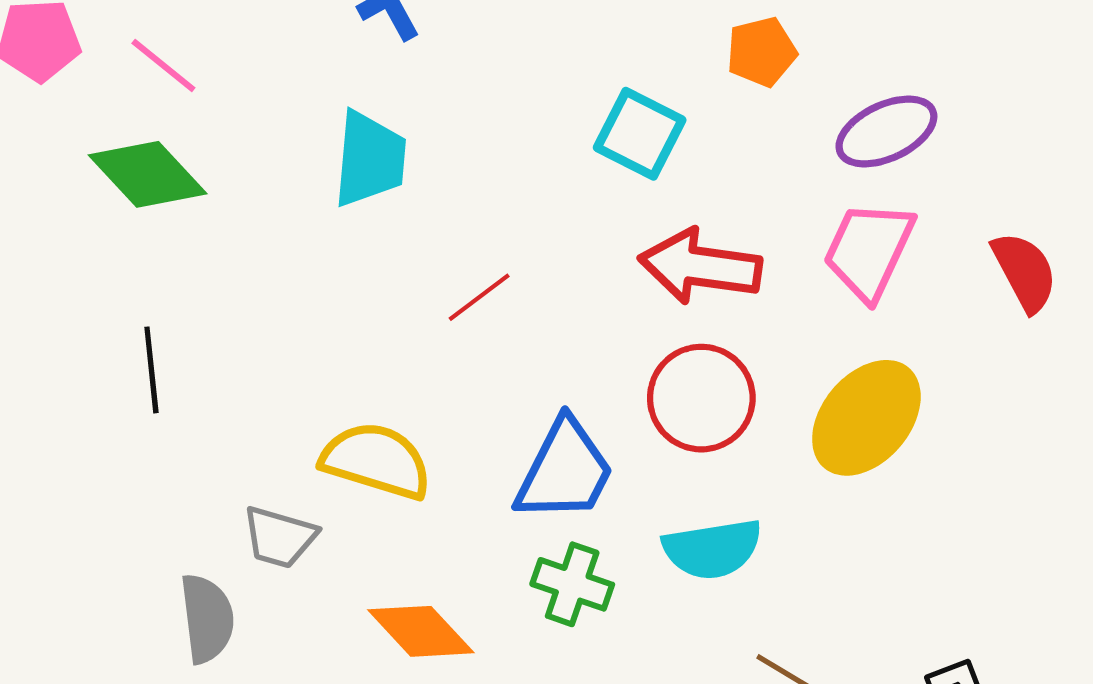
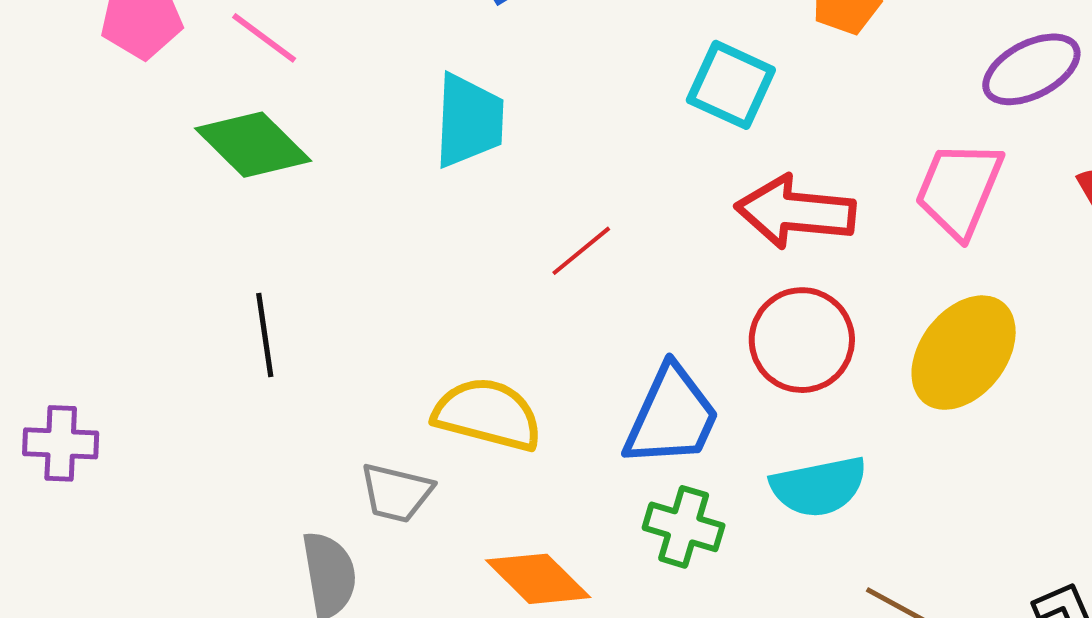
purple ellipse: (886, 131) -> (1031, 69), moved

